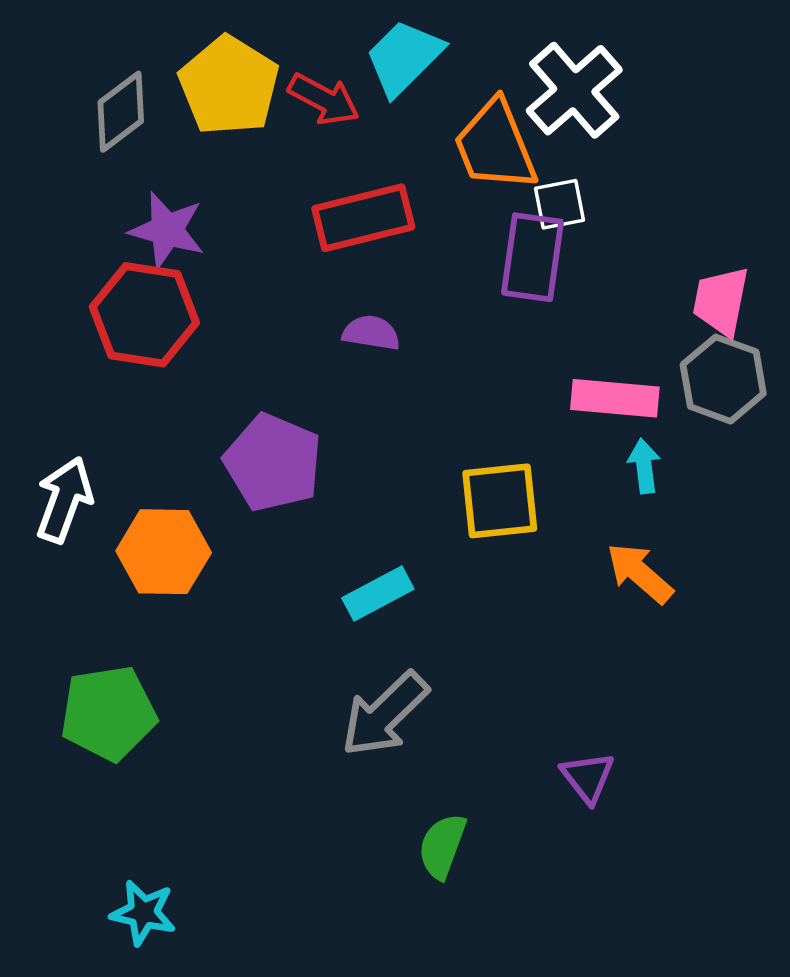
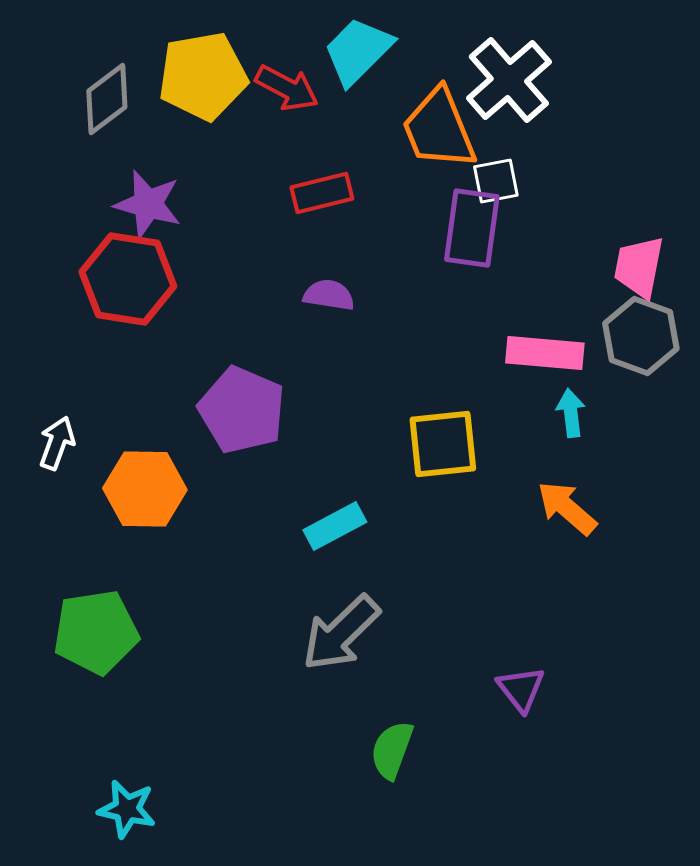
yellow pentagon: (229, 86) -> (203, 76), turned 30
red rectangle: (363, 218) -> (322, 193), size x0.7
white arrow: (64, 500) -> (57, 443), size x0.7

